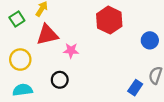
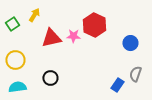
red triangle: (47, 35) -> (51, 38), moved
pink star: (71, 51) -> (73, 36), moved

